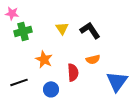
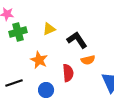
yellow triangle: (62, 28) -> (49, 29), moved, turned 40
black L-shape: (90, 30) -> (77, 40), moved

